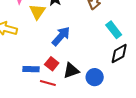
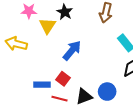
black triangle: (71, 71) -> (84, 97), moved

